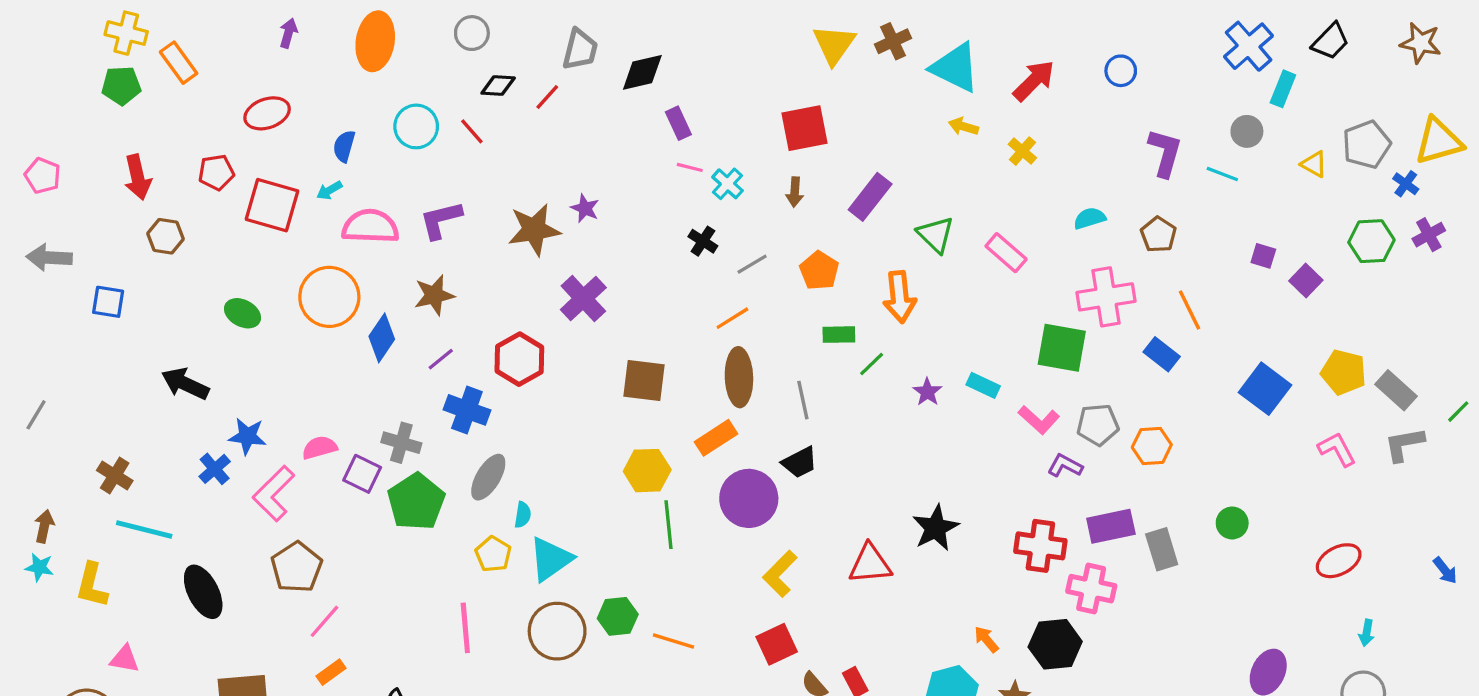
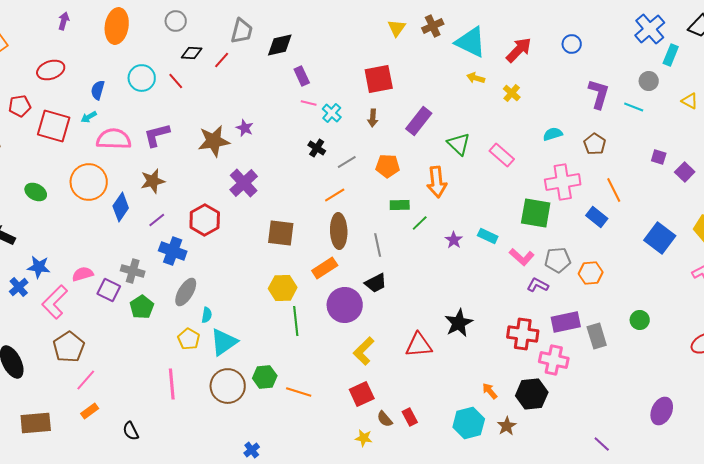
yellow triangle: (834, 45) -> (397, 28), size x0.7
orange pentagon: (819, 271) -> (388, 166), turned -30
green pentagon: (416, 502) -> (142, 307), size x0.7

